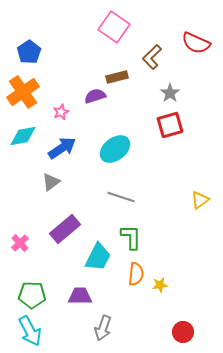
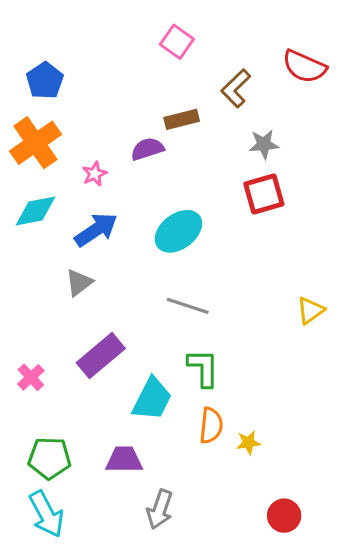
pink square: (114, 27) -> (177, 42), size x0.7
gray star: (170, 93) -> (264, 144), turned 30

